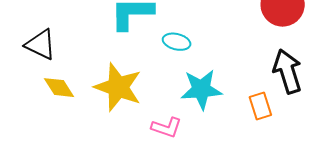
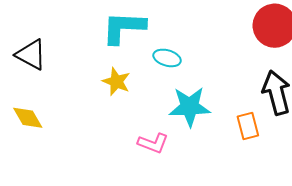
yellow star: (118, 87) -> (116, 82), moved, size x0.6
yellow diamond: (59, 88) -> (28, 118), moved

